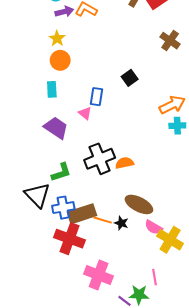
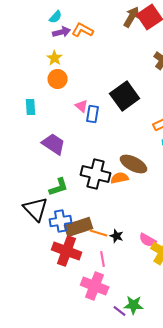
black square: (130, 78) -> (125, 96), size x1.8
cyan rectangle: (52, 89) -> (31, 107), moved
pink triangle: (85, 113) -> (82, 106), moved
black cross: (100, 159) -> (96, 174), turned 36
brown ellipse: (139, 204) -> (134, 164), moved
pink line: (155, 277) -> (103, 259), moved

